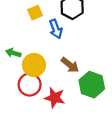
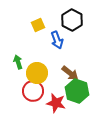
green arrow: (13, 53) -> (18, 62), turned 56
green hexagon: (92, 85) -> (77, 91), moved

